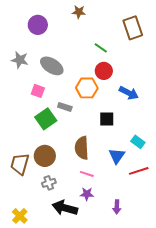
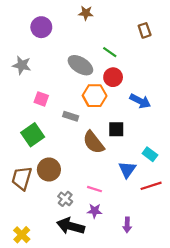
brown rectangle: (133, 28) -> (145, 30), size x0.6
gray ellipse: (52, 66) -> (80, 65), moved
green square: (46, 119) -> (33, 135), moved
brown semicircle: (82, 148) -> (93, 142), moved, turned -35
gray cross: (49, 183) -> (65, 199), moved, turned -32

